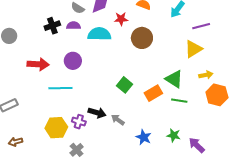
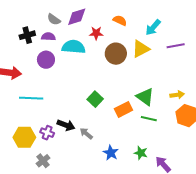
yellow triangle: (193, 49) -> (141, 49), moved
purple circle: (73, 61) -> (46, 60), moved

